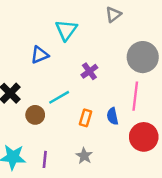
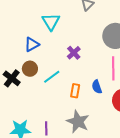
brown circle: (35, 115) -> (30, 69), moved
gray star: (84, 156) -> (78, 122), size x1.6

